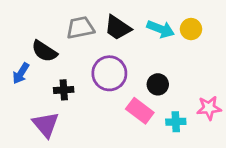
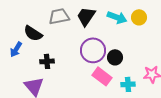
black trapezoid: (118, 28) -> (86, 16), turned 90
purple circle: (109, 73) -> (93, 50), moved

